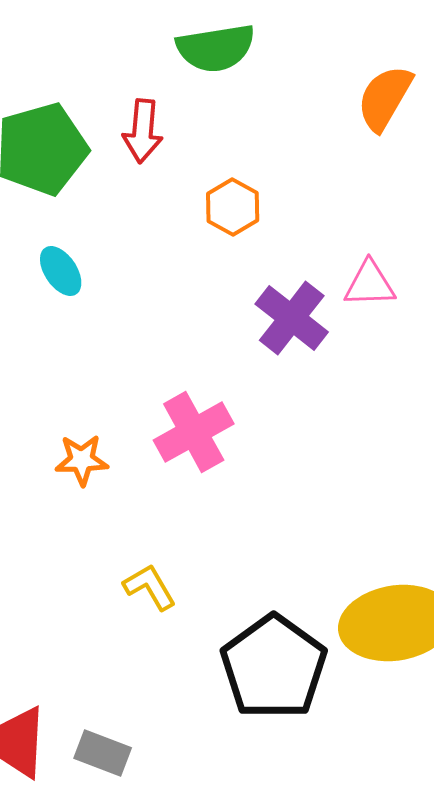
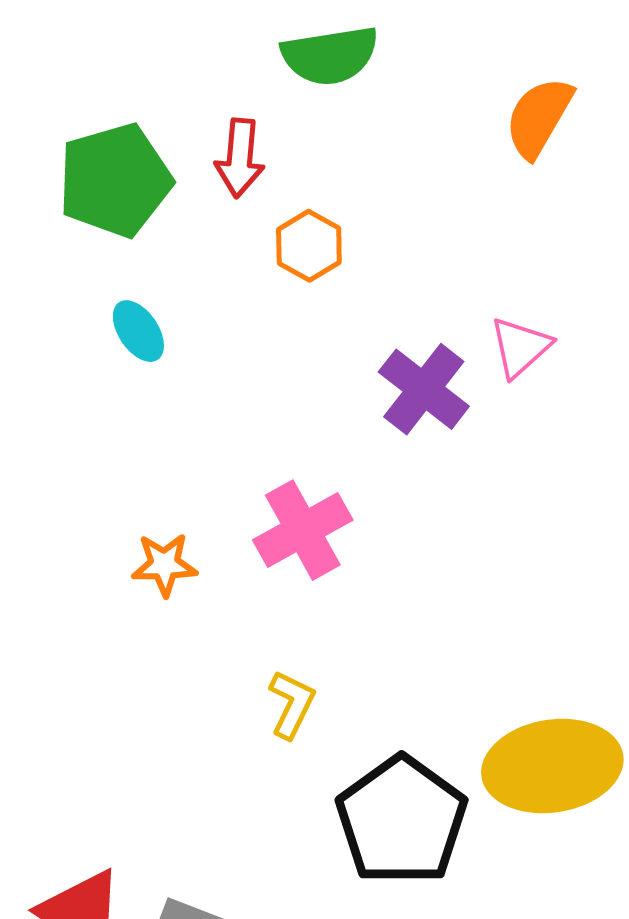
orange hexagon: (233, 207) -> (309, 246), moved
pink triangle: (370, 284) -> (520, 347), turned -40
yellow L-shape: (150, 587) -> (292, 704), moved, turned 56

